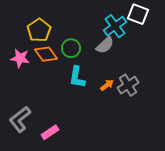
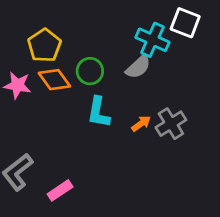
cyan cross: (115, 26) -> (152, 40), turned -30

